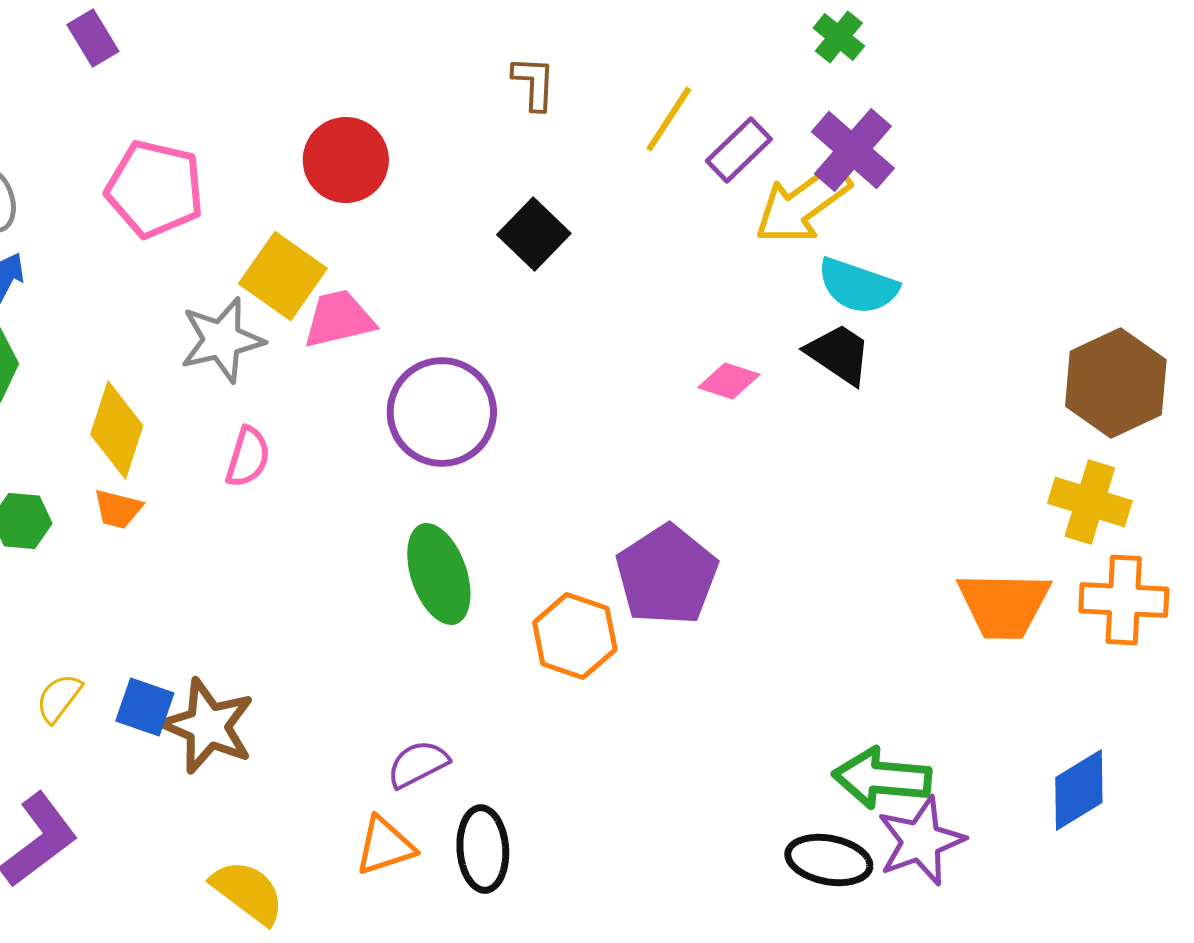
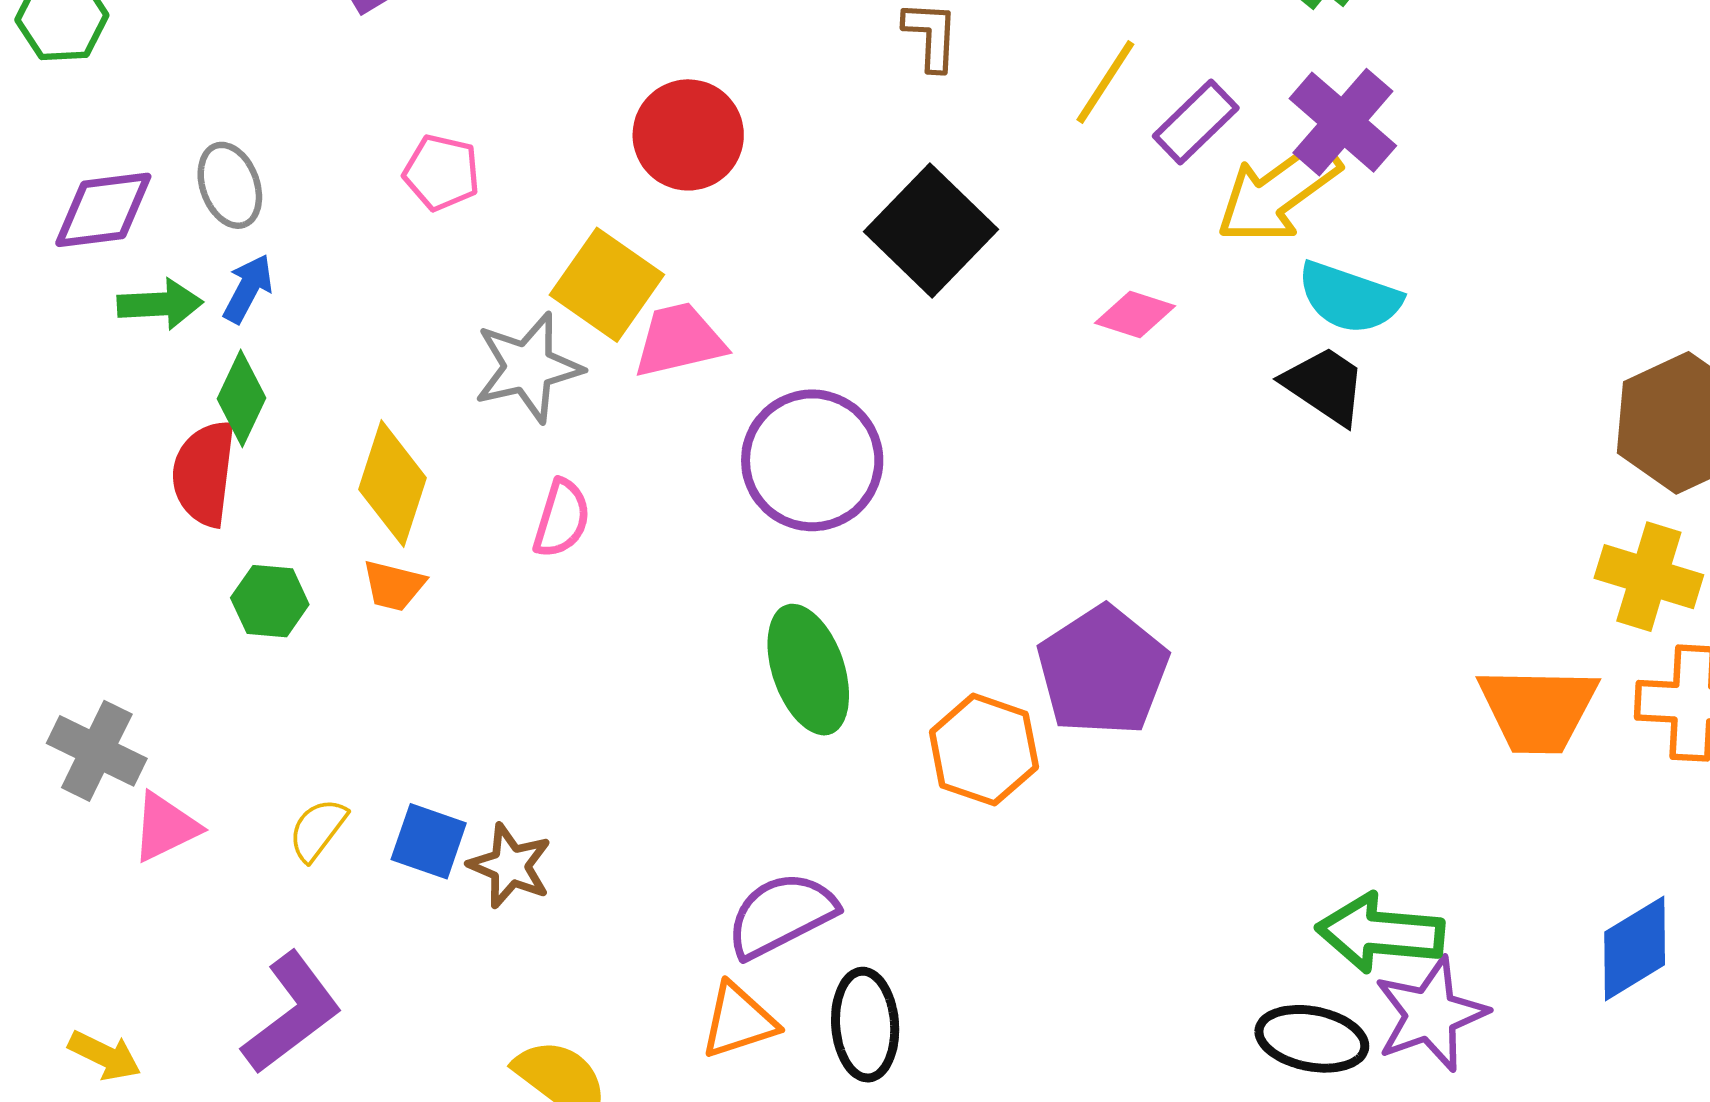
pink pentagon: (155, 189) -> (442, 172), size x0.6
black square: (534, 234) -> (931, 231), size x1.4
pink diamond: (729, 381) -> (1135, 314), moved
brown star: (208, 726) -> (510, 866), size x0.7
purple semicircle: (418, 764) -> (781, 915), size x1.4

